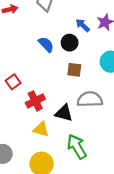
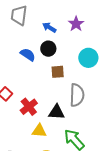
blue arrow: (83, 25) -> (49, 27), moved
gray semicircle: (90, 99) -> (77, 95), turned 105

